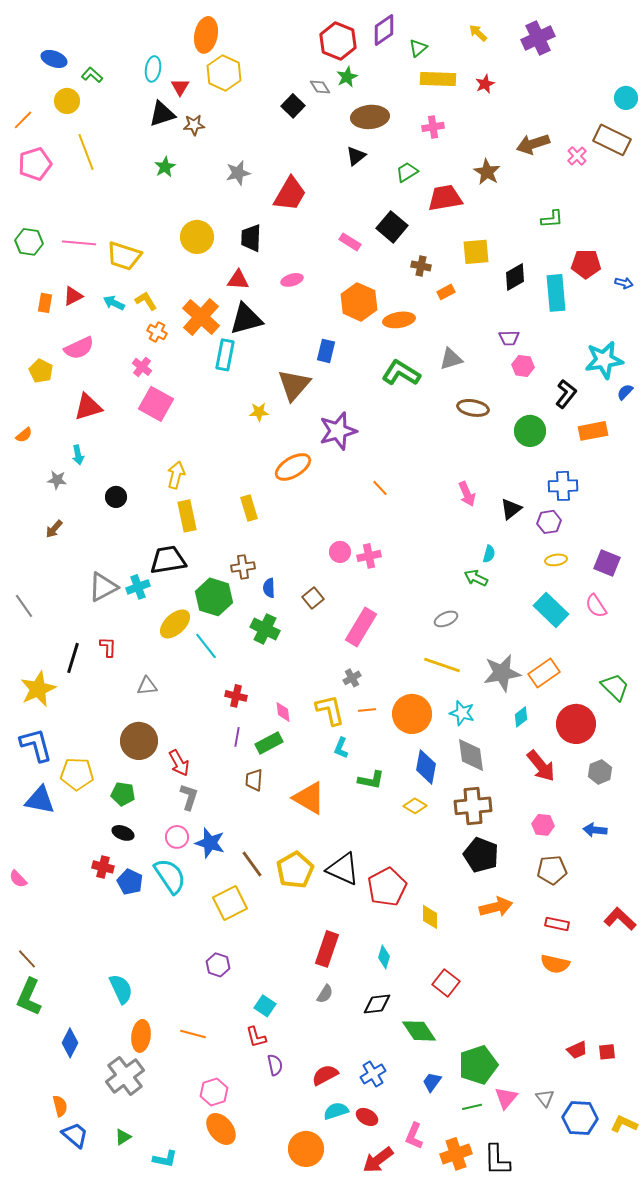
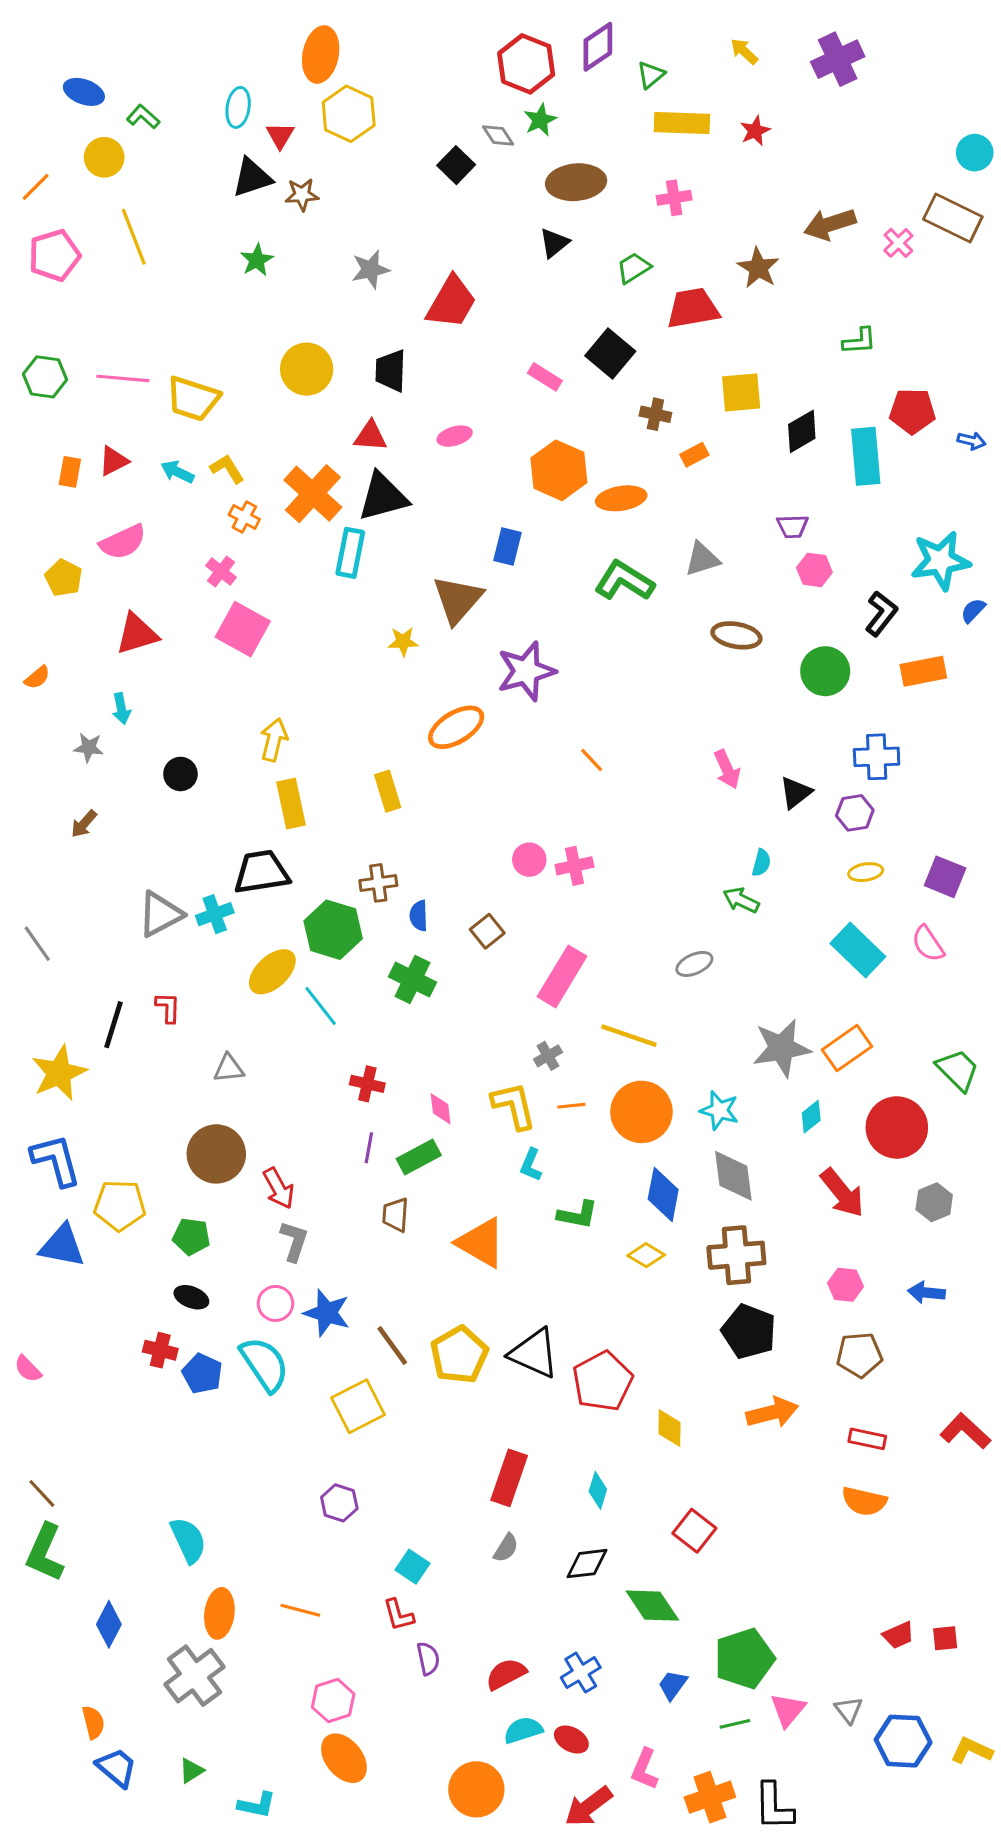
yellow line: (442, 665) -> (629, 1036), moved

